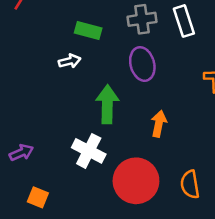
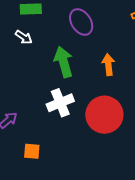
white arrow: (70, 61) -> (24, 37), turned 66
white cross: (89, 151) -> (60, 103), turned -32

